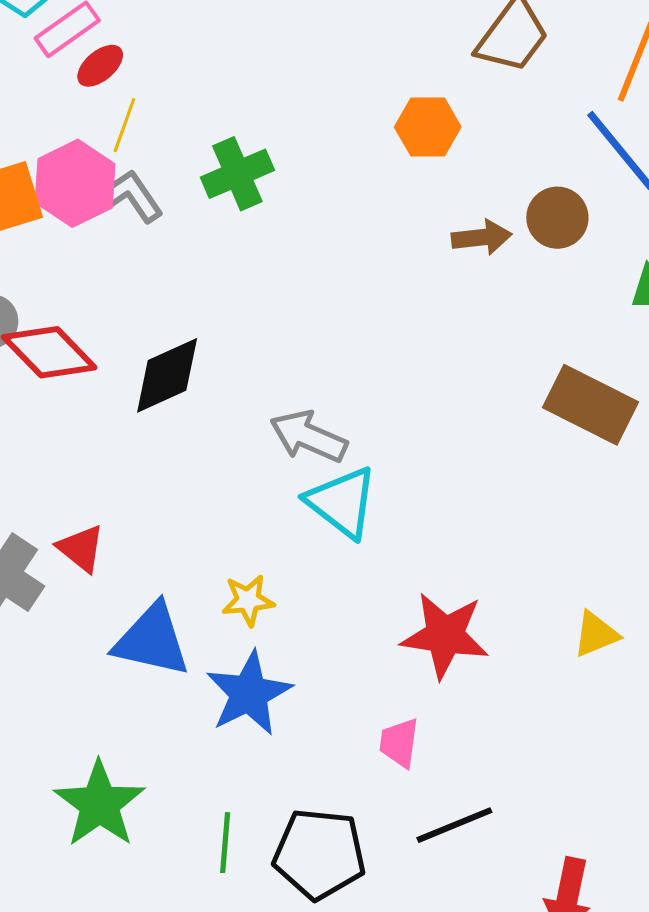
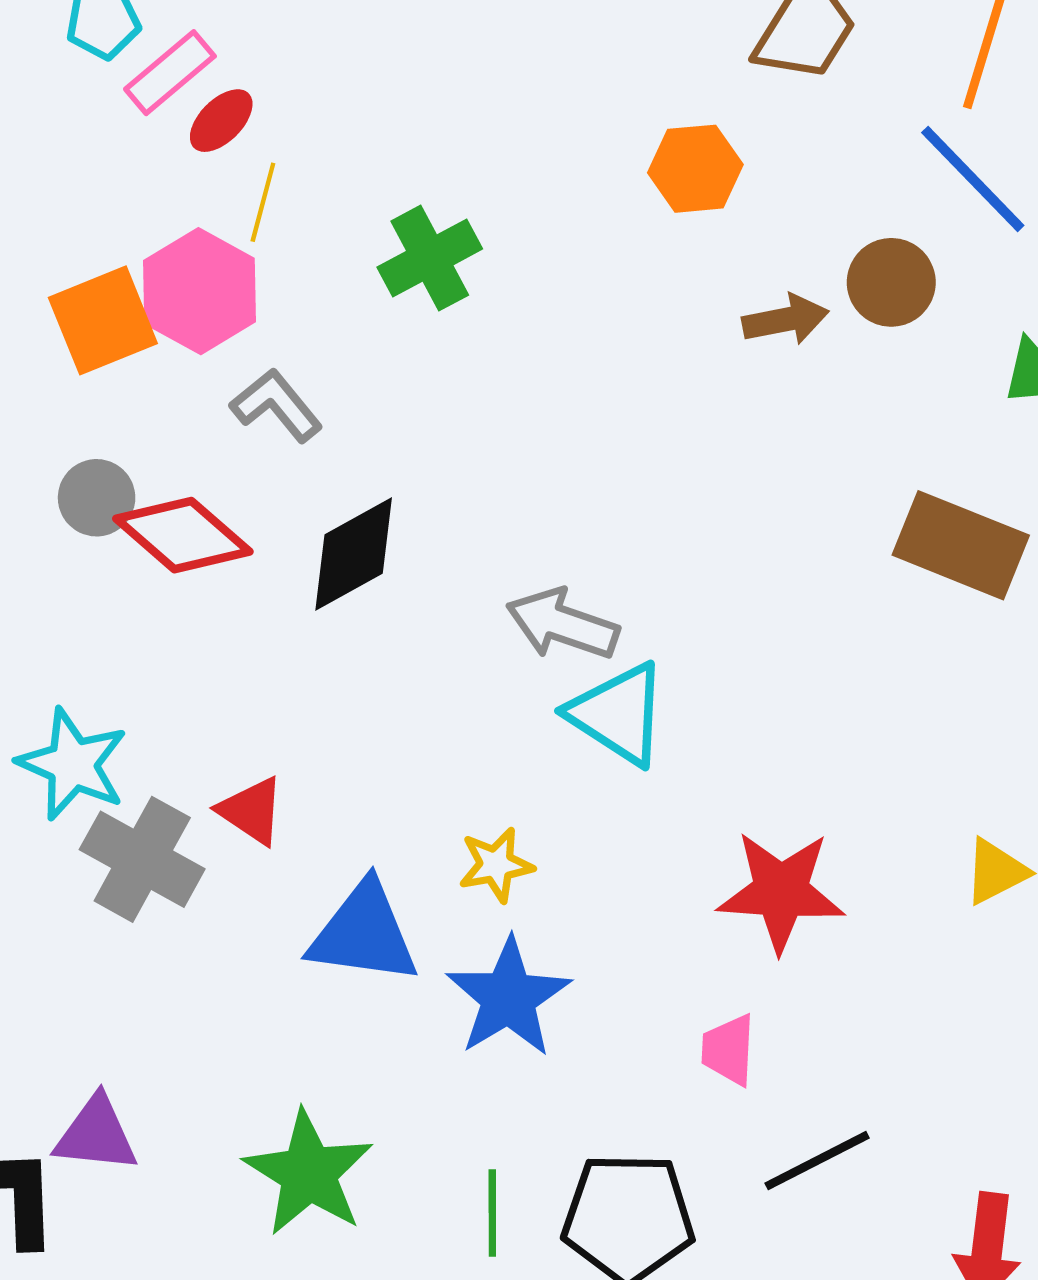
gray L-shape: (132, 196) -> (276, 405), moved

